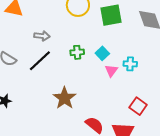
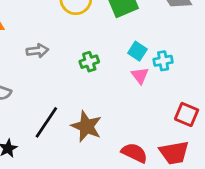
cyan square: (102, 53) -> (137, 51), moved
black line: (40, 61) -> (46, 122), moved

